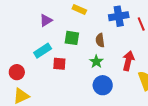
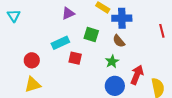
blue cross: (119, 16) -> (122, 18), moved
brown semicircle: (100, 40) -> (119, 41), turned -40
red arrow: (128, 61) -> (137, 75), moved

